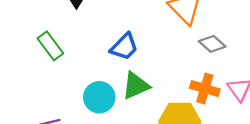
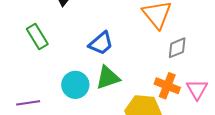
gray diamond: (212, 44) -> (177, 48), turned -70

